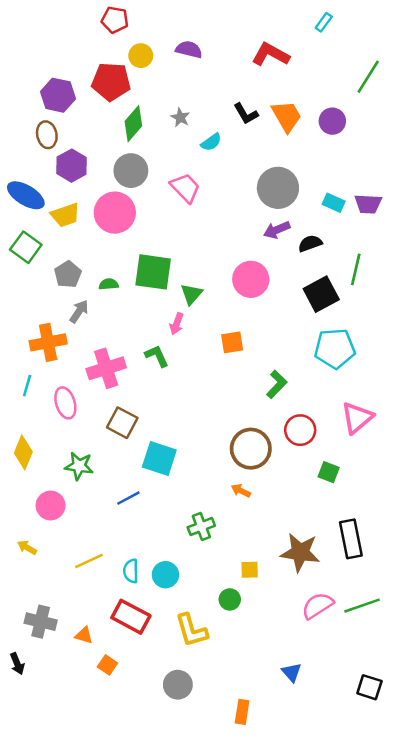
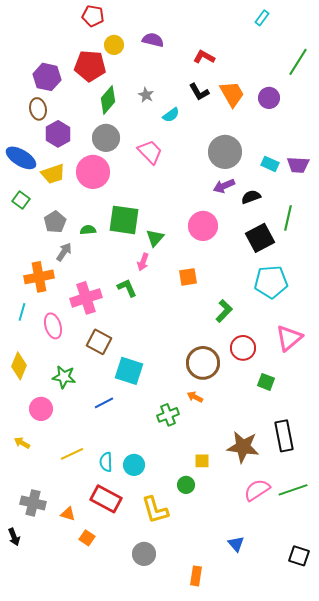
red L-shape: (271, 54) -> (204, 57), moved, size x0.7
green square: (26, 247) -> (21, 200), size x0.7
green cross: (201, 526) -> (168, 415), moved

